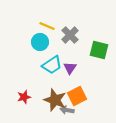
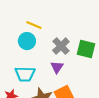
gray cross: (70, 35) -> (61, 46), moved
cyan trapezoid: (52, 65) -> (25, 74), moved, turned 35

